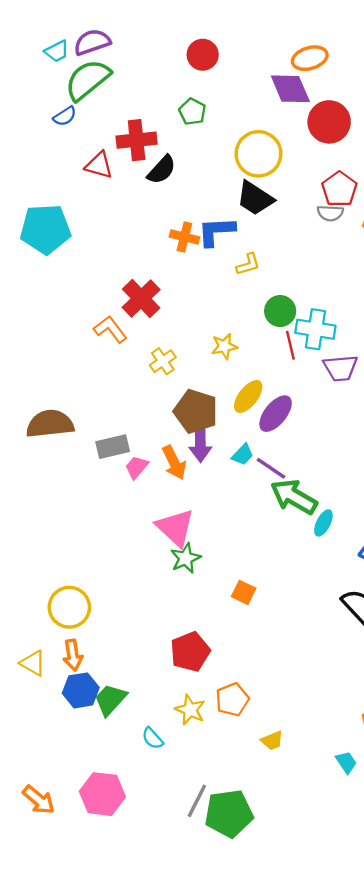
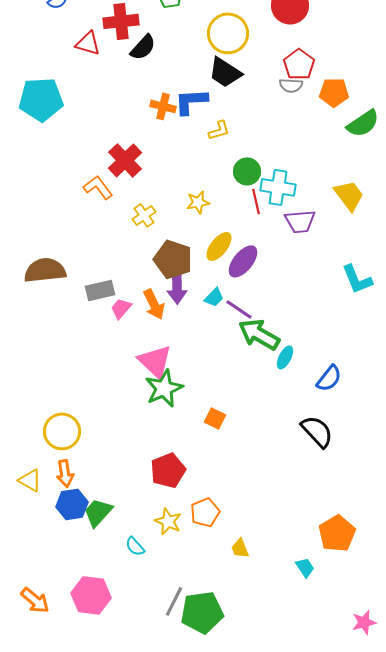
green star: (186, 558) -> (164, 388), size x1.4
yellow trapezoid: (272, 741) -> (240, 548), turned 90

